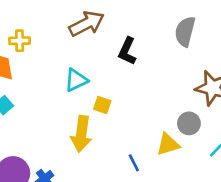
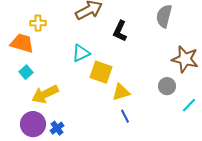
yellow square: (102, 105) -> (101, 72), size x1.6
yellow arrow: (81, 134) -> (45, 94), moved, turned 56
yellow triangle: (168, 144) -> (121, 92), moved

